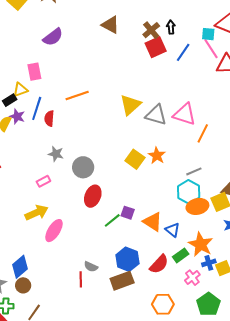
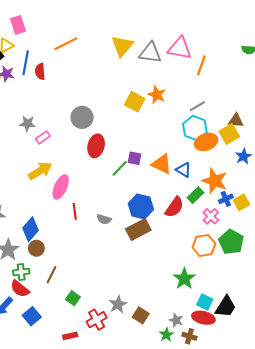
gray star: (56, 154) -> (27, 124), moved
red line: (81, 279) -> (75, 211), moved
orange hexagon: (163, 304) -> (204, 245), moved

